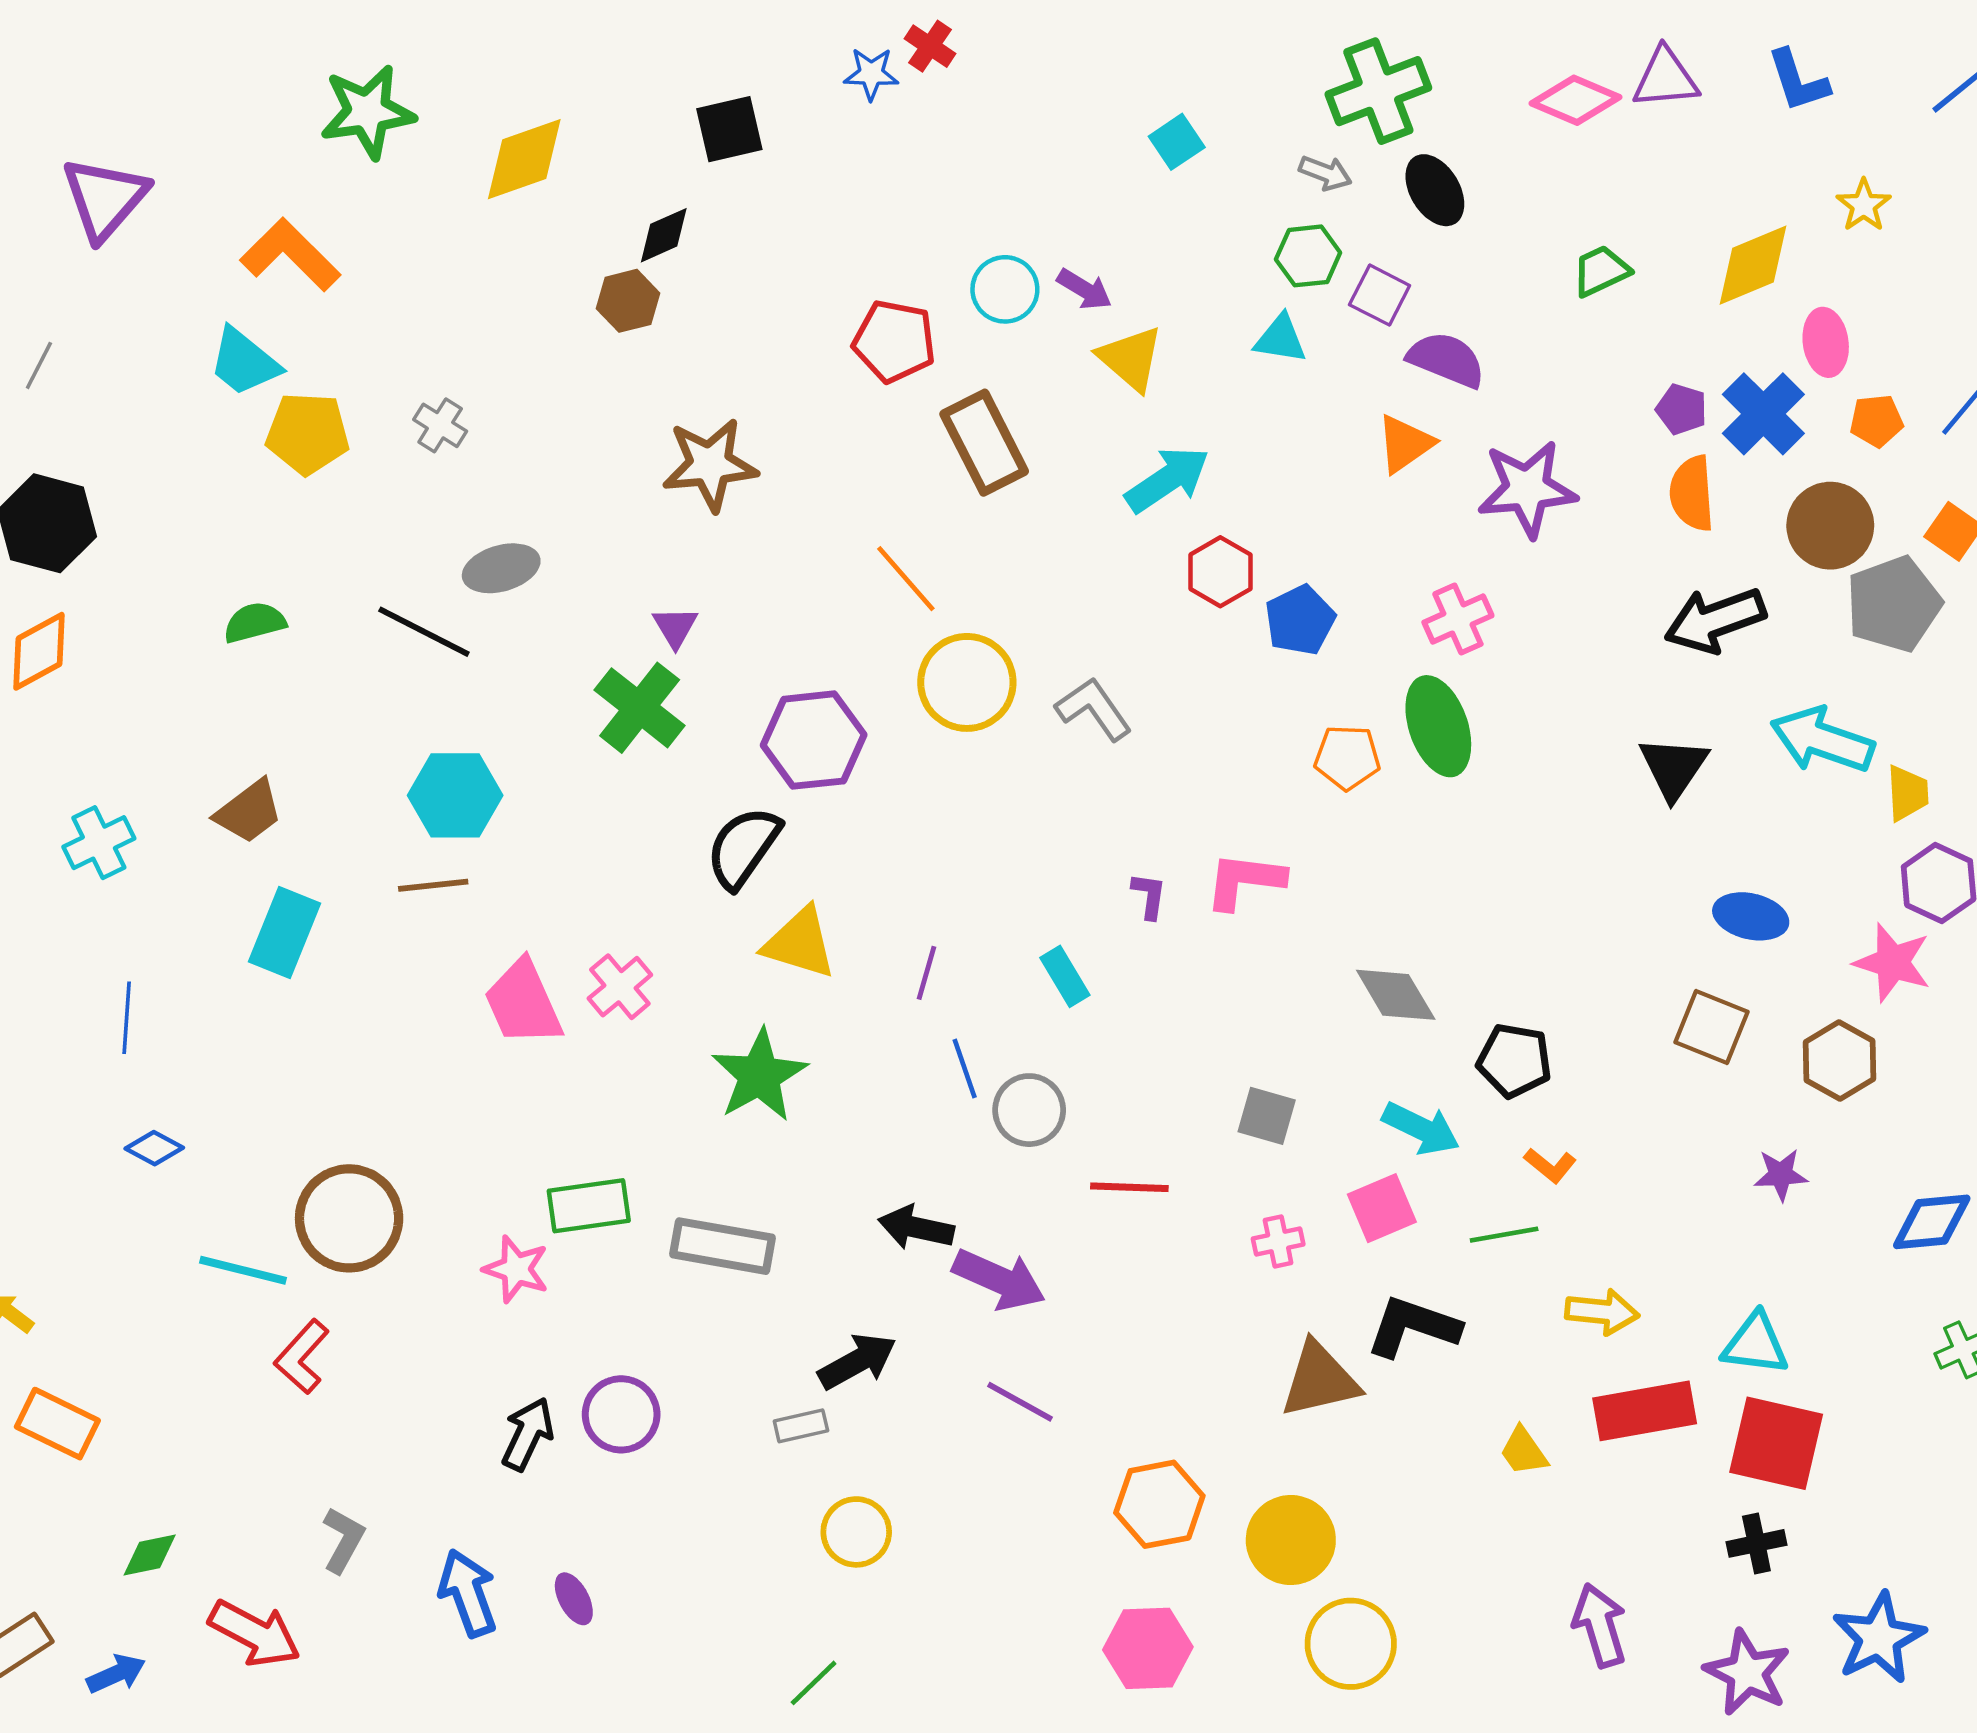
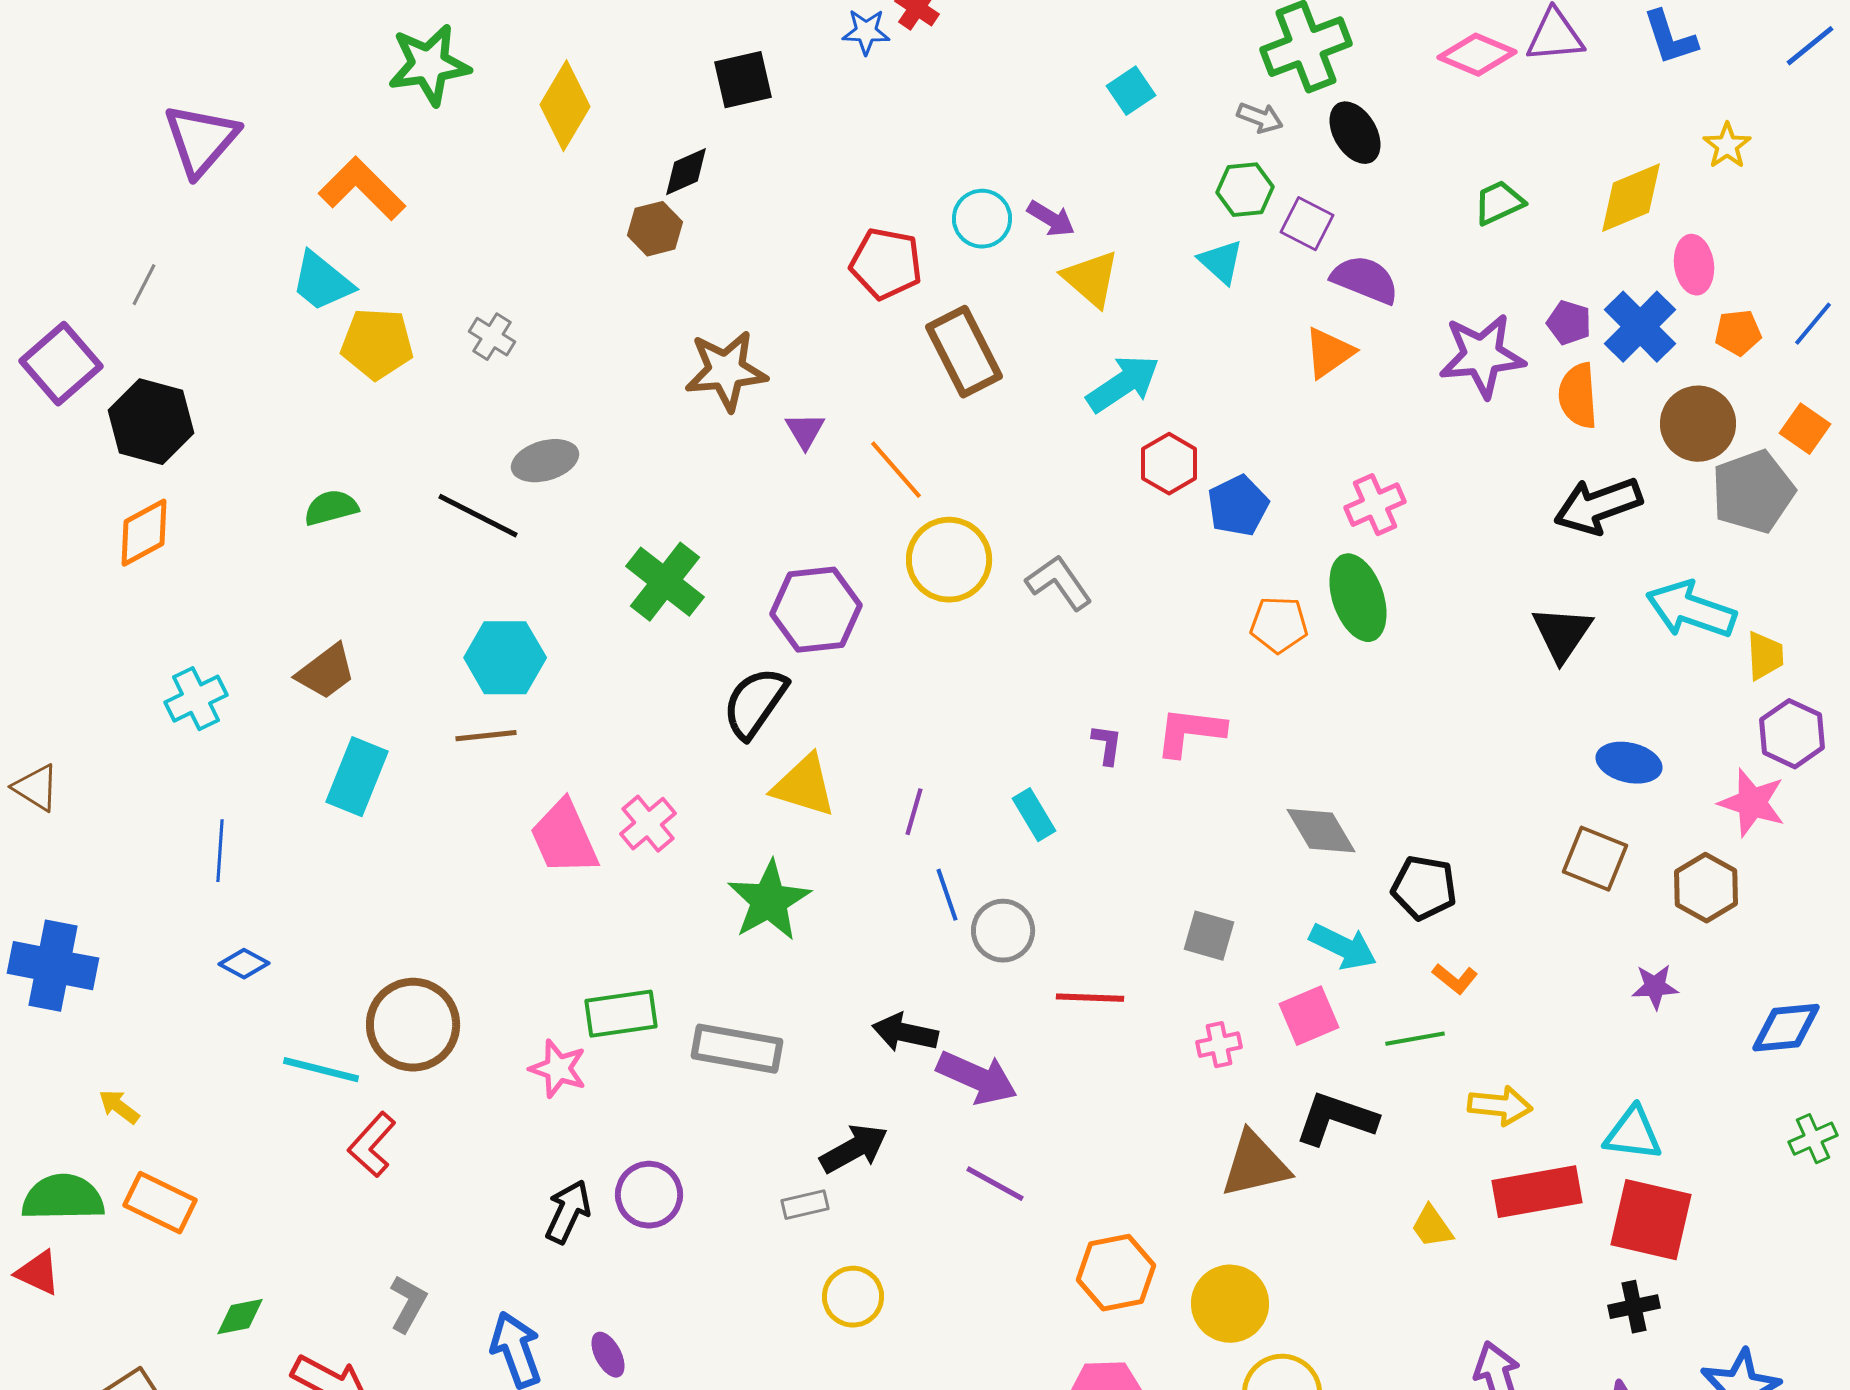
yellow diamond: (524, 159) -> (565, 106), turned -40
cyan triangle: (1280, 339) -> (1221, 262), turned 33
purple star: (1527, 489) -> (1482, 356), moved
purple triangle: (675, 627) -> (805, 431), moved

